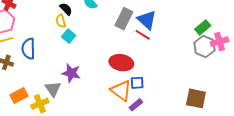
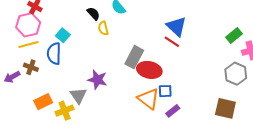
gray rectangle: (124, 19) -> (134, 57), moved
yellow semicircle: (61, 21) -> (103, 28), moved
cyan square: (69, 36) -> (63, 35), moved
gray hexagon: (205, 46) -> (236, 74), moved
purple rectangle: (136, 105) -> (173, 111), moved

